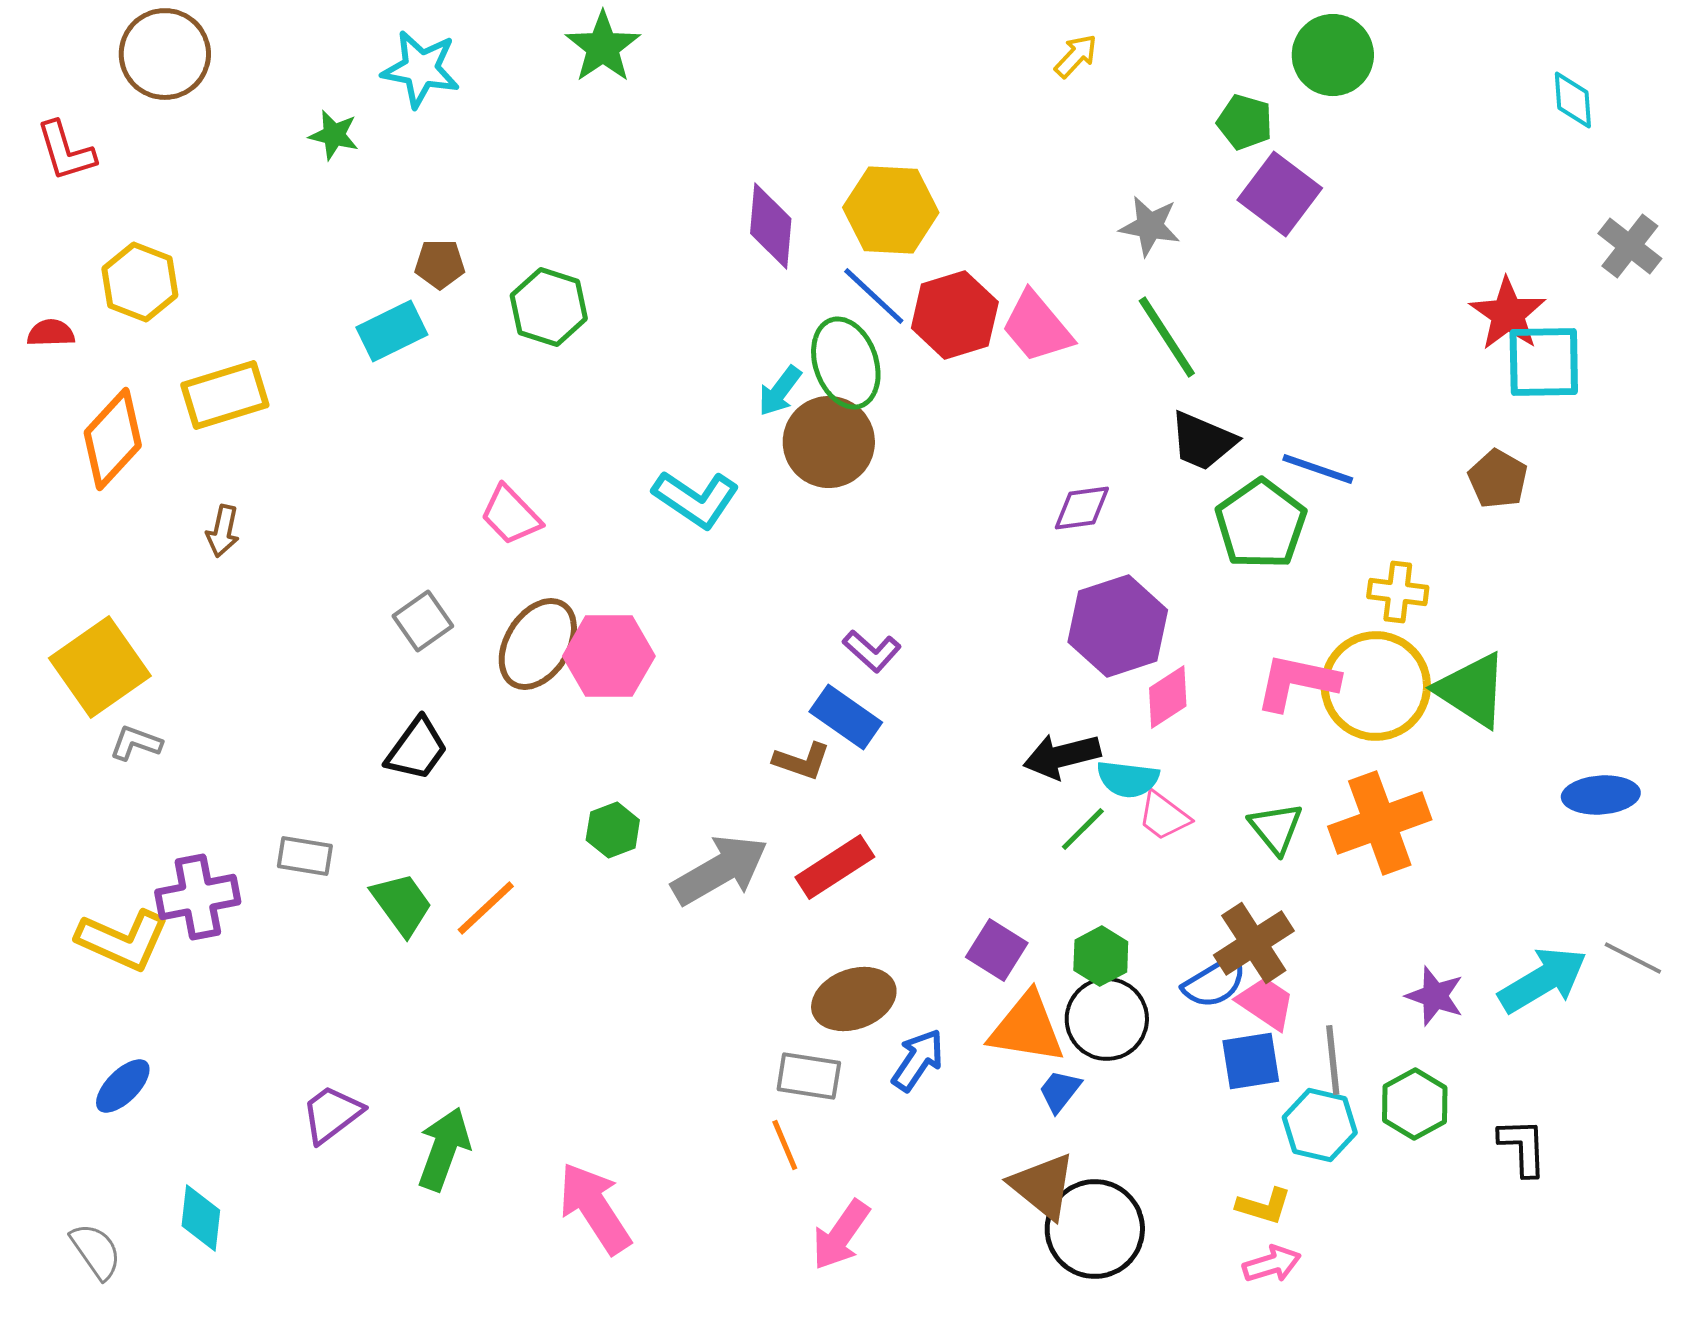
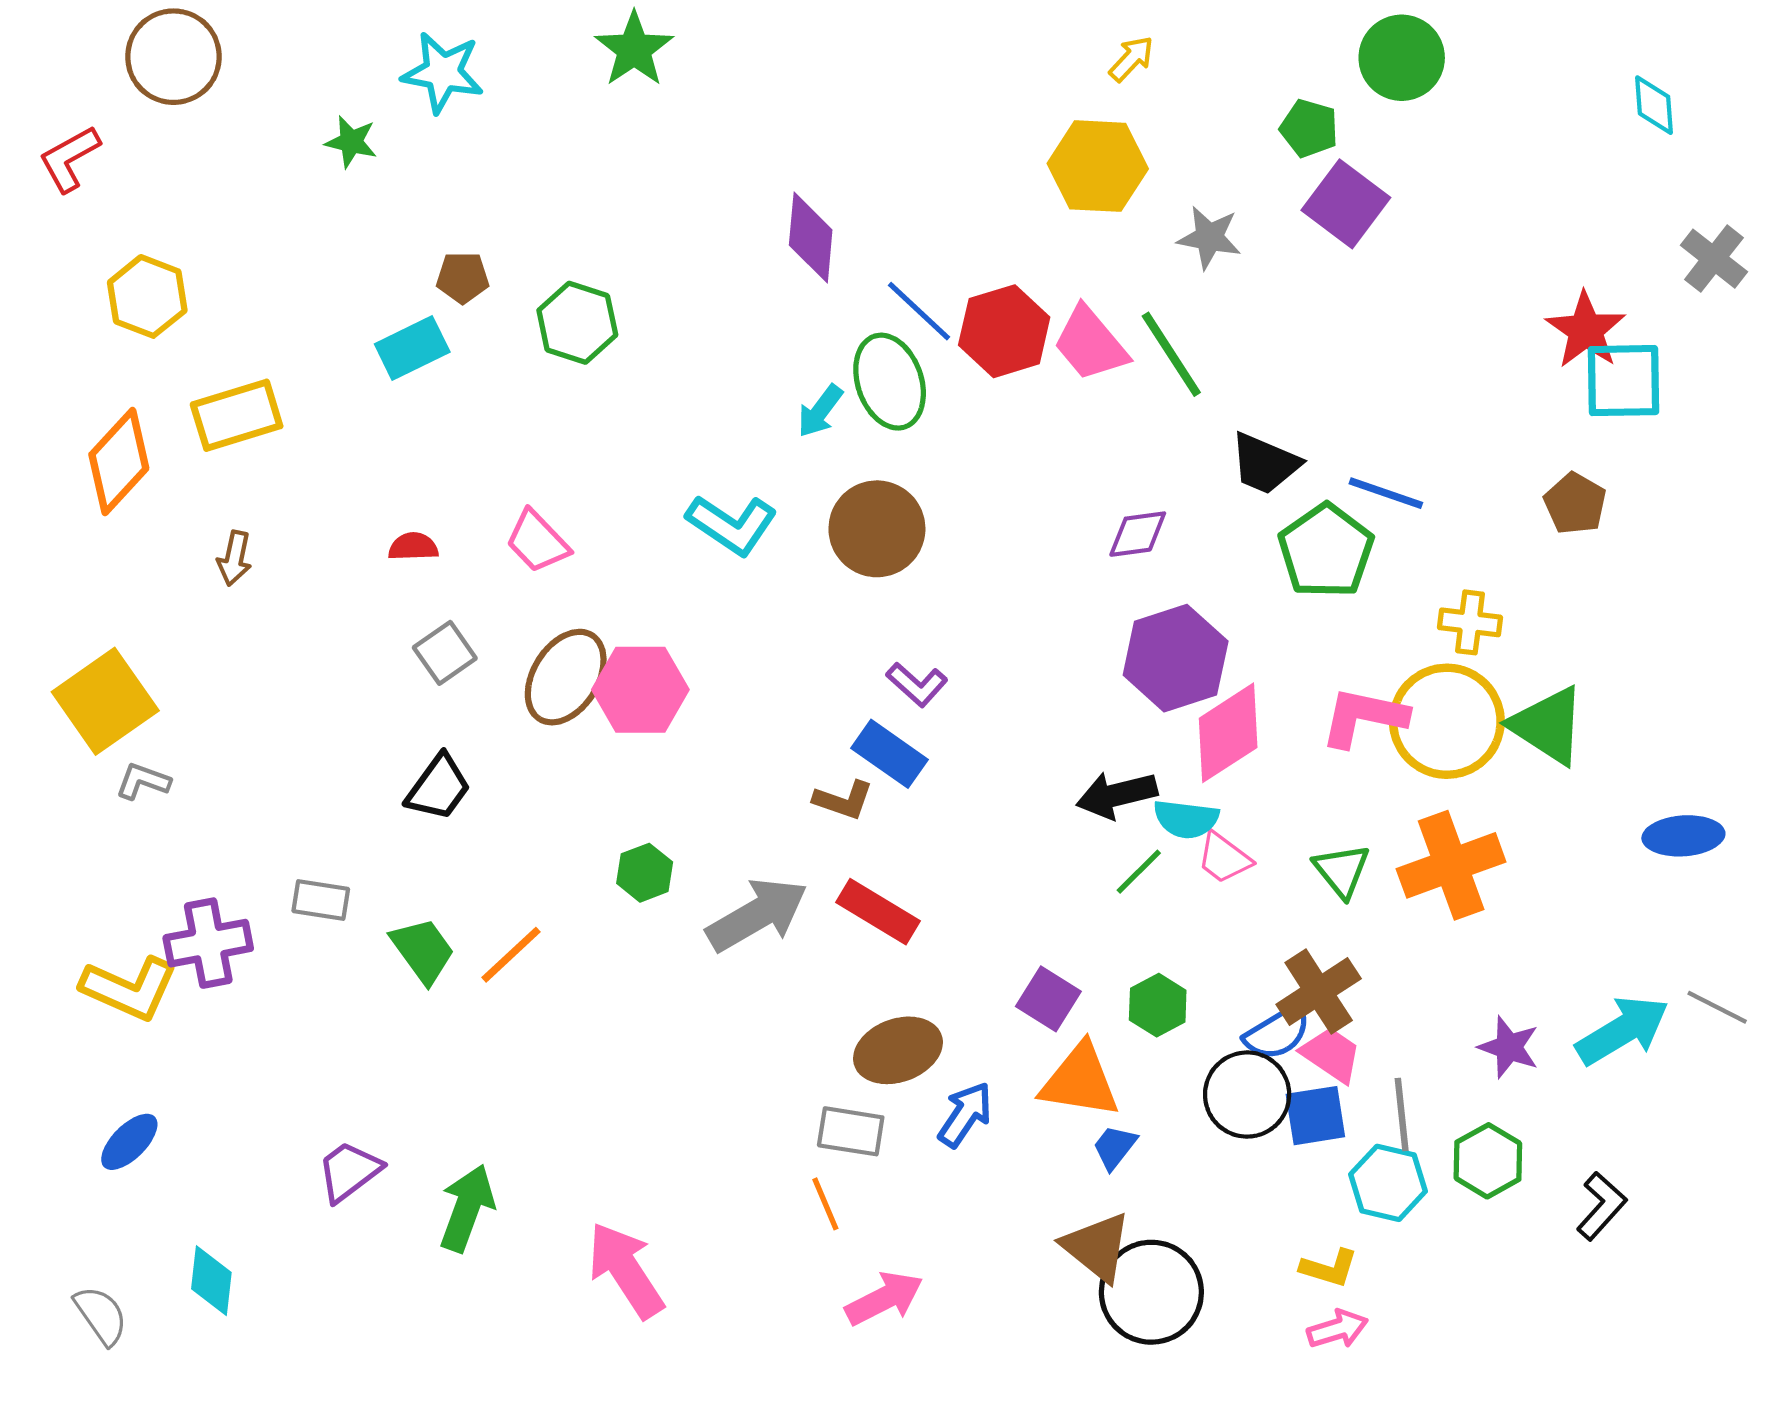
red L-shape: (66, 151) -> (69, 159), turned 78
yellow hexagon: (891, 210) -> (1098, 166), moved
red semicircle: (51, 333) -> (413, 547), moved
green line: (1167, 337) -> (1171, 354), moved
brown circle: (829, 442) -> (877, 529), moved
pink diamond: (1168, 697) -> (1228, 733), size x1.5
red rectangle: (835, 867) -> (878, 912), turned 64
black circle: (1107, 1019) -> (1247, 1095), moved
black L-shape: (1523, 1147) -> (1601, 1206), turned 44
pink arrow: (841, 1235) -> (884, 1299), turned -152

